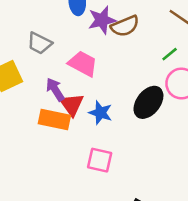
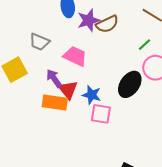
pink square: (100, 160) -> (101, 114), moved

